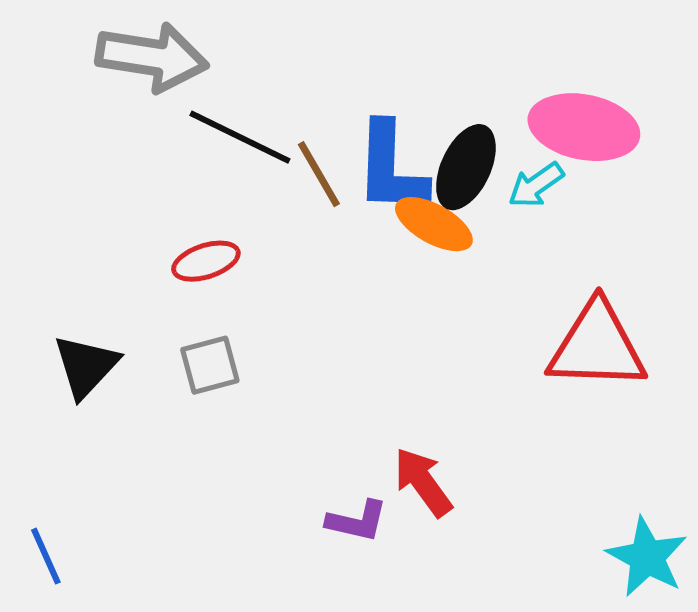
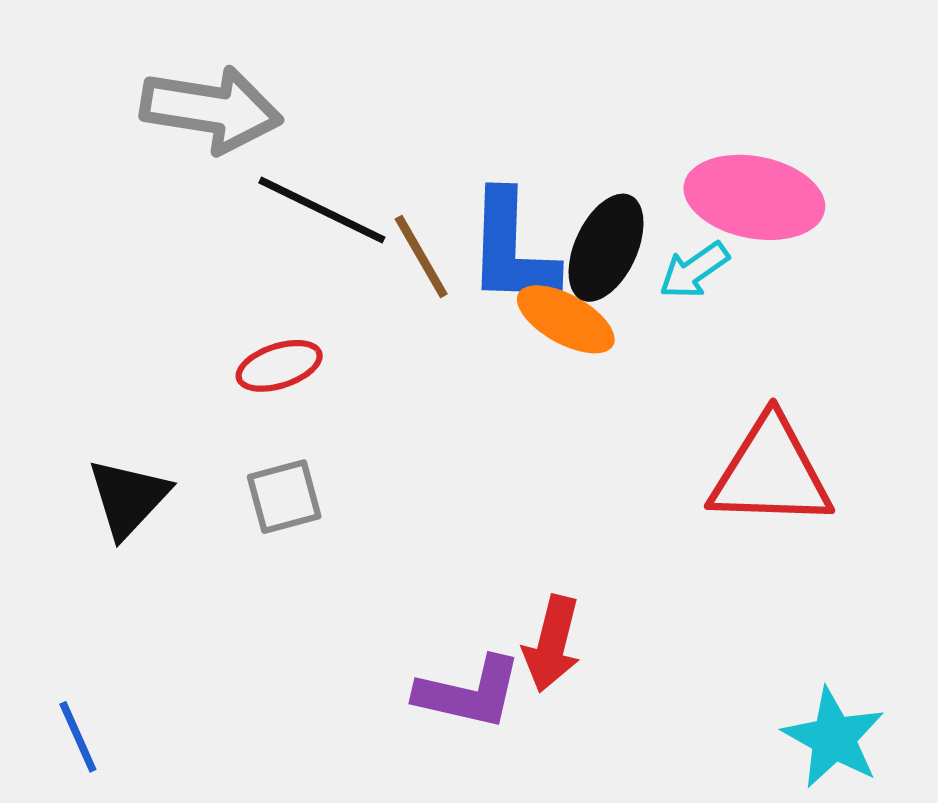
red arrow: (423, 482) -> (552, 644), turned -130
purple L-shape: (357, 521) -> (469, 693), size x1.4

